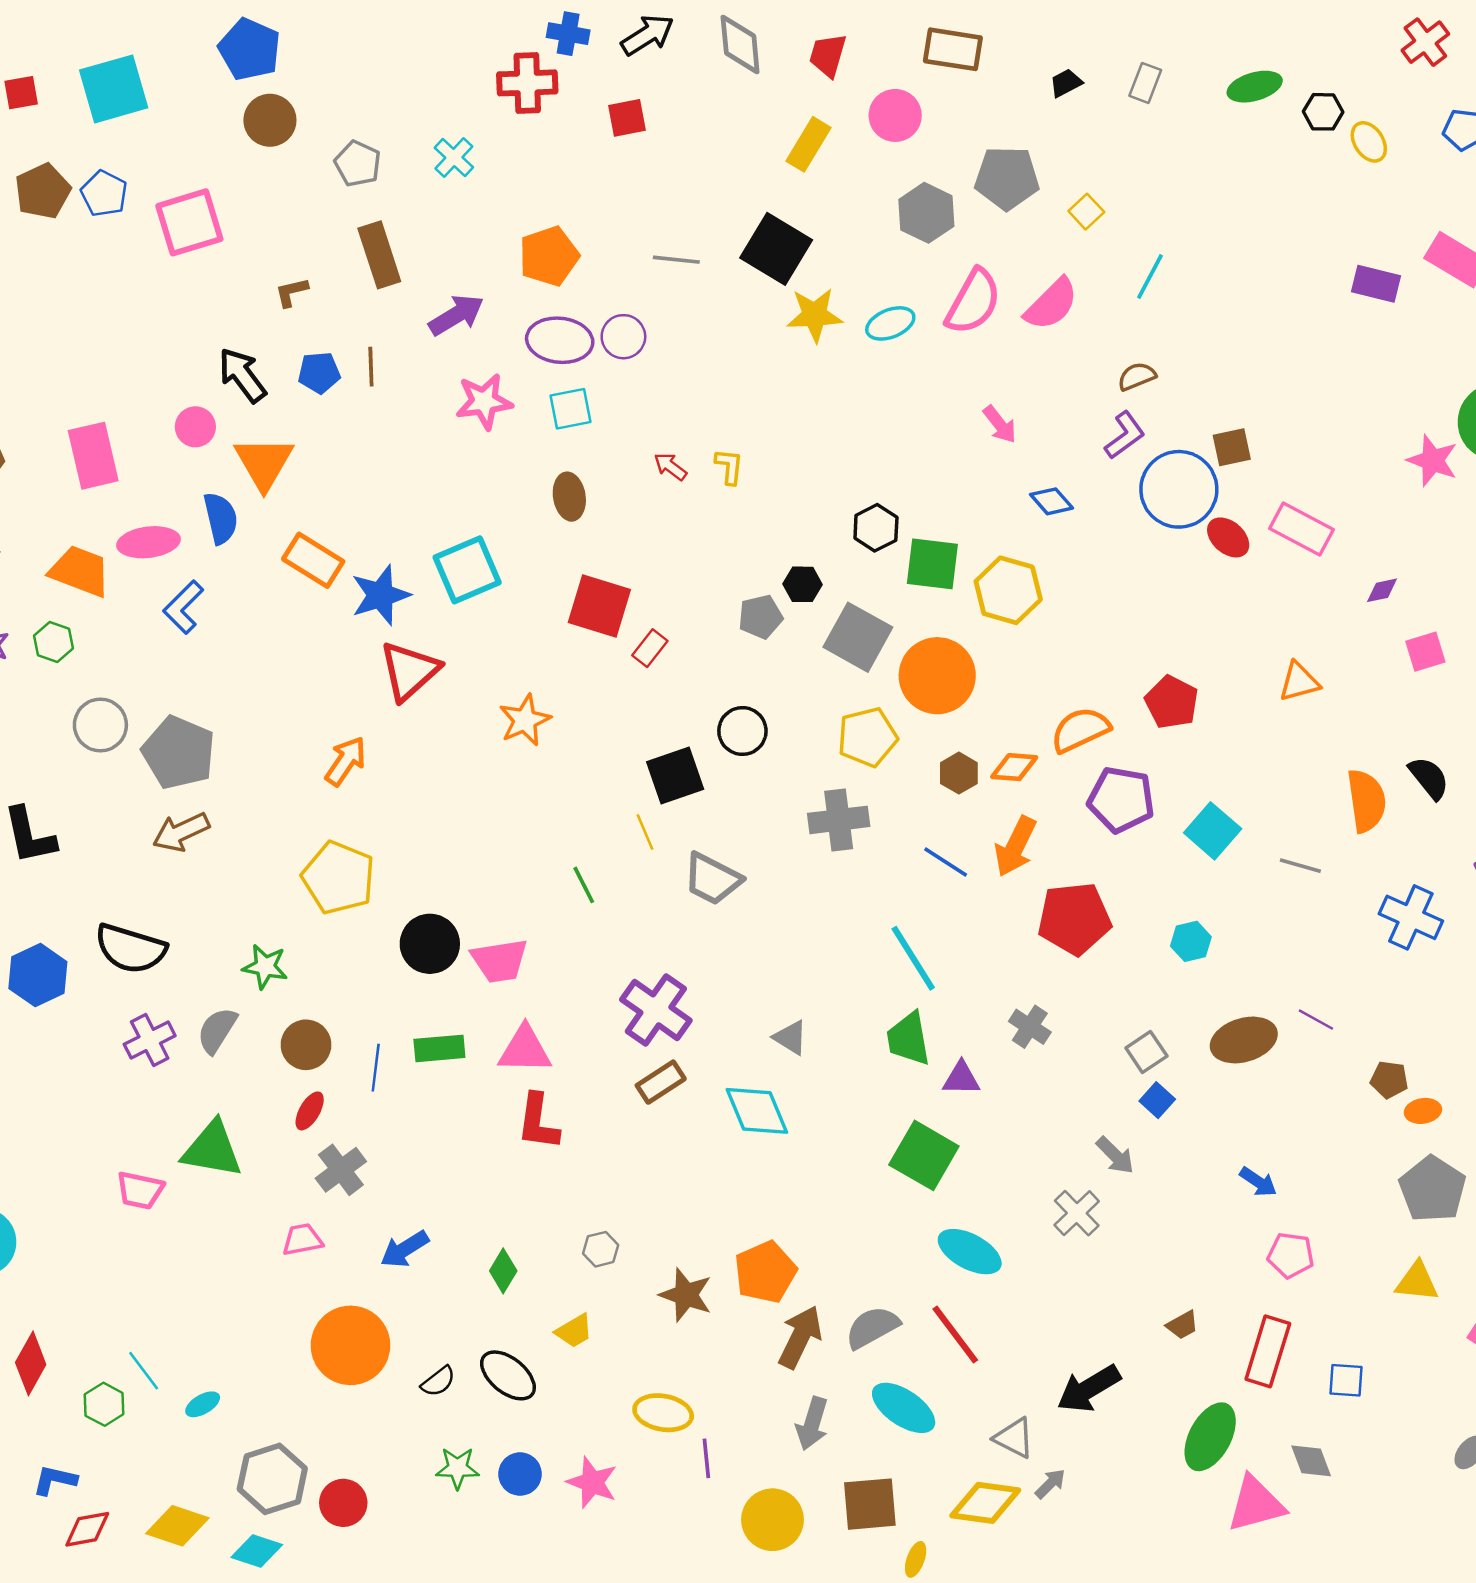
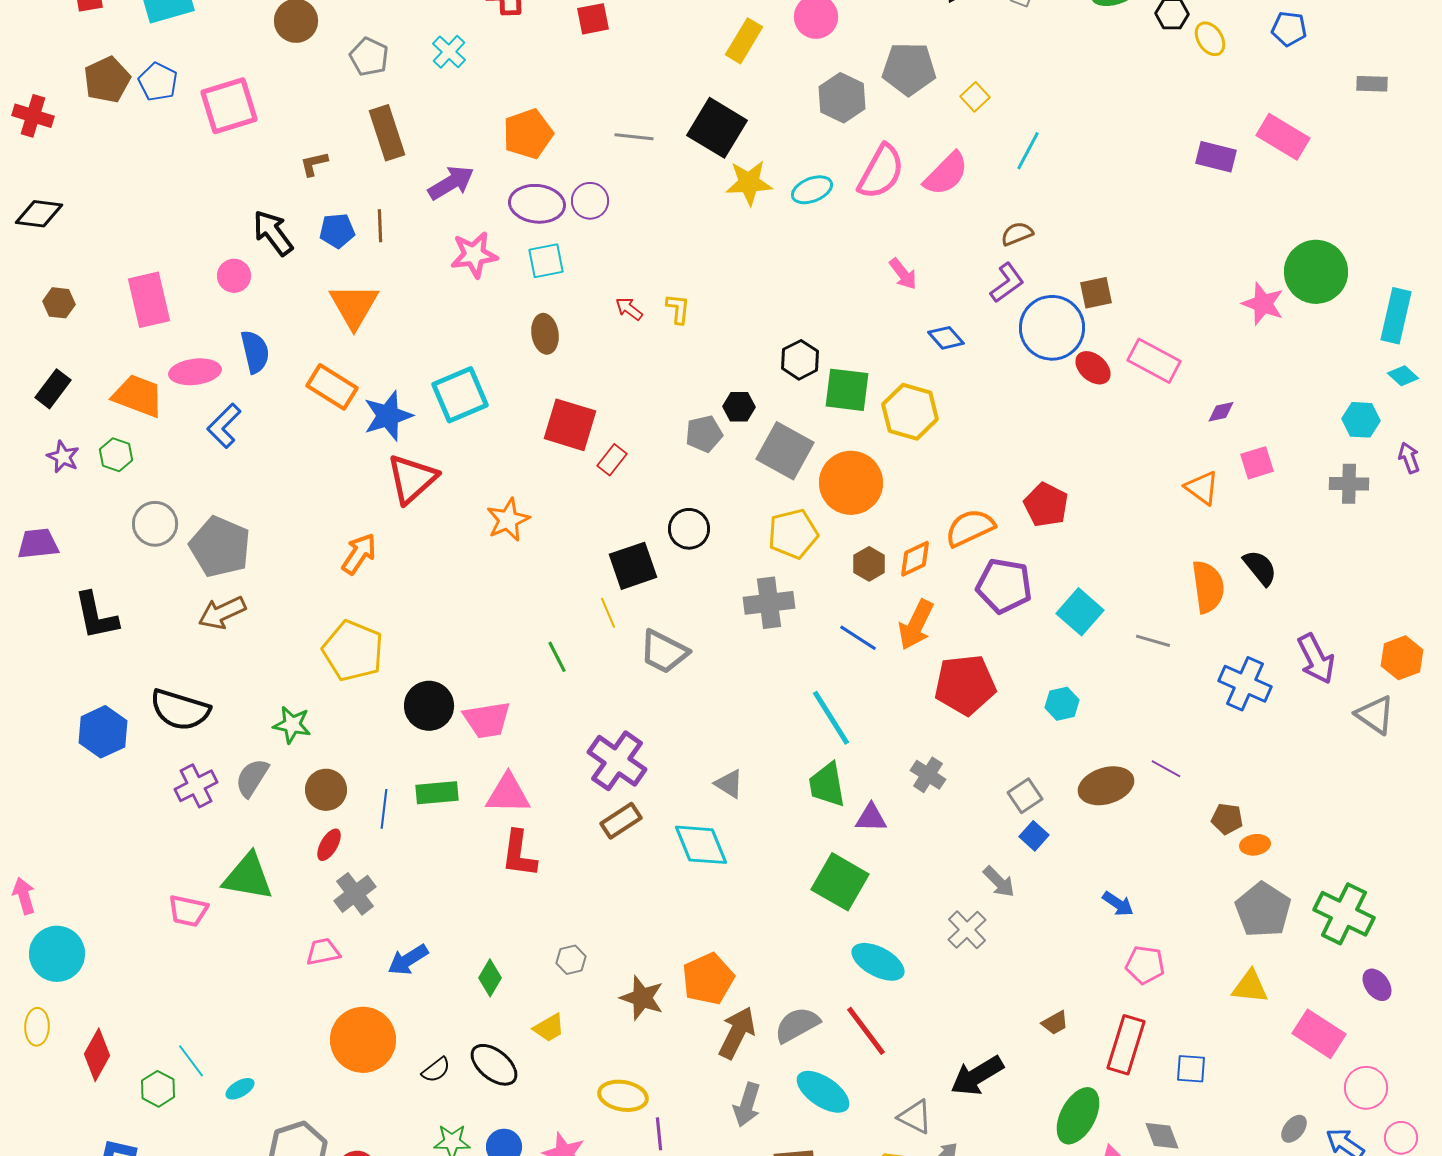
orange triangle: (264, 463) -> (354, 306), moved
orange triangle: (1299, 682) -> (1202, 488), moved, turned 51
orange diamond: (1014, 767) -> (915, 559), turned -30

